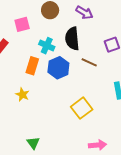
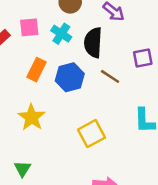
pink square: (22, 24) -> (29, 27), moved
cyan cross: (47, 46) -> (61, 34), moved
yellow star: (22, 95) -> (32, 117), moved, size x1.5

